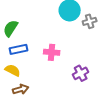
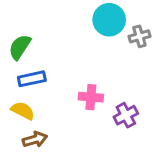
pink cross: (52, 52) -> (91, 97), moved

